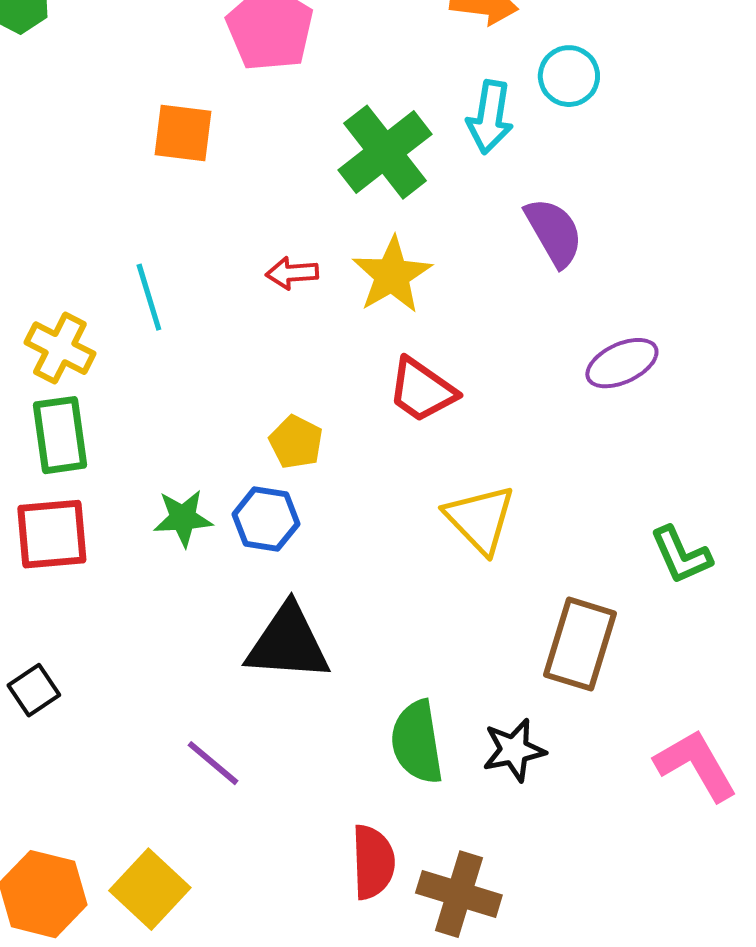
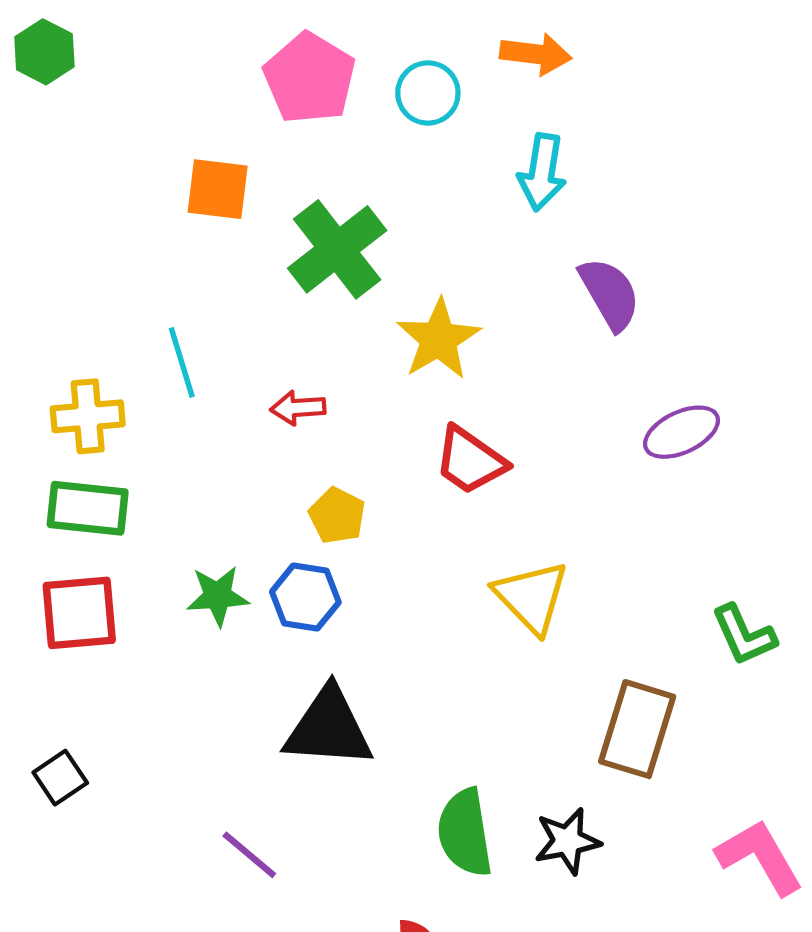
cyan circle: (569, 76) -> (428, 93), moved
green cross: (385, 152) -> (337, 249), moved
red arrow: (292, 273) -> (298, 408), moved
yellow cross: (60, 348) -> (88, 416), turned -32
green rectangle: (60, 435) -> (88, 508), turned -76

